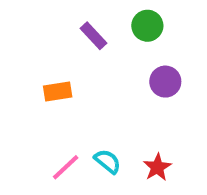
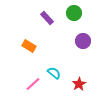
orange rectangle: (58, 92) -> (29, 46), turned 40
cyan semicircle: (107, 161) -> (54, 73), moved

